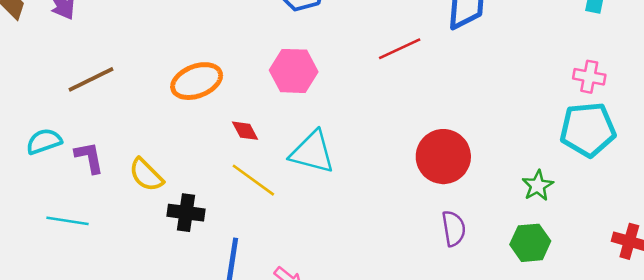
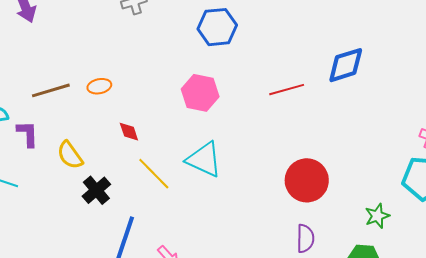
brown line: (91, 79) -> (51, 90), moved
orange ellipse: (197, 81) -> (99, 86), moved, size x0.6
red diamond: (245, 131) -> (129, 132), moved
black cross: (186, 213) -> (96, 190), turned 32

